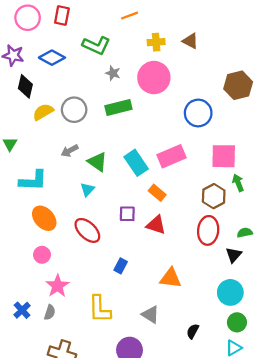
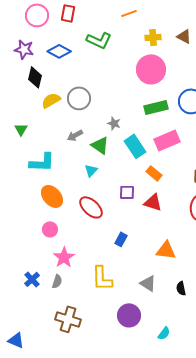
gray star: (113, 73) -> (114, 123), moved
green rectangle: (118, 107) -> (156, 107), moved
black semicircle: (193, 331) -> (181, 288), moved, turned -40

